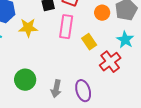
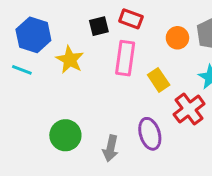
yellow star: (28, 28) -> (70, 60), turned 30
purple ellipse: (83, 91) -> (150, 134), moved

